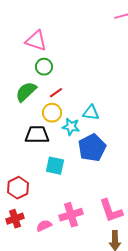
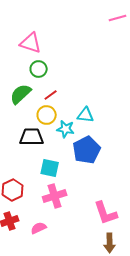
pink cross: (71, 215) -> (55, 196), moved

